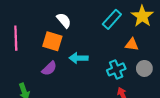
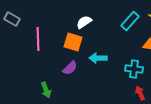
white semicircle: (64, 20) -> (84, 22), turned -84
cyan cross: (116, 69) -> (134, 69), turned 30

